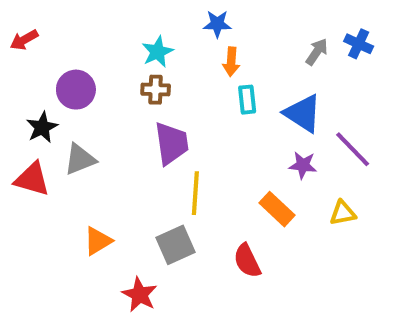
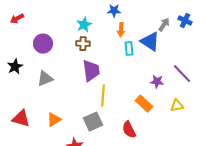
blue triangle: (303, 113) -> (150, 42), moved
black star: (42, 127) -> (15, 67), moved
red triangle: (32, 179) -> (21, 119), moved

